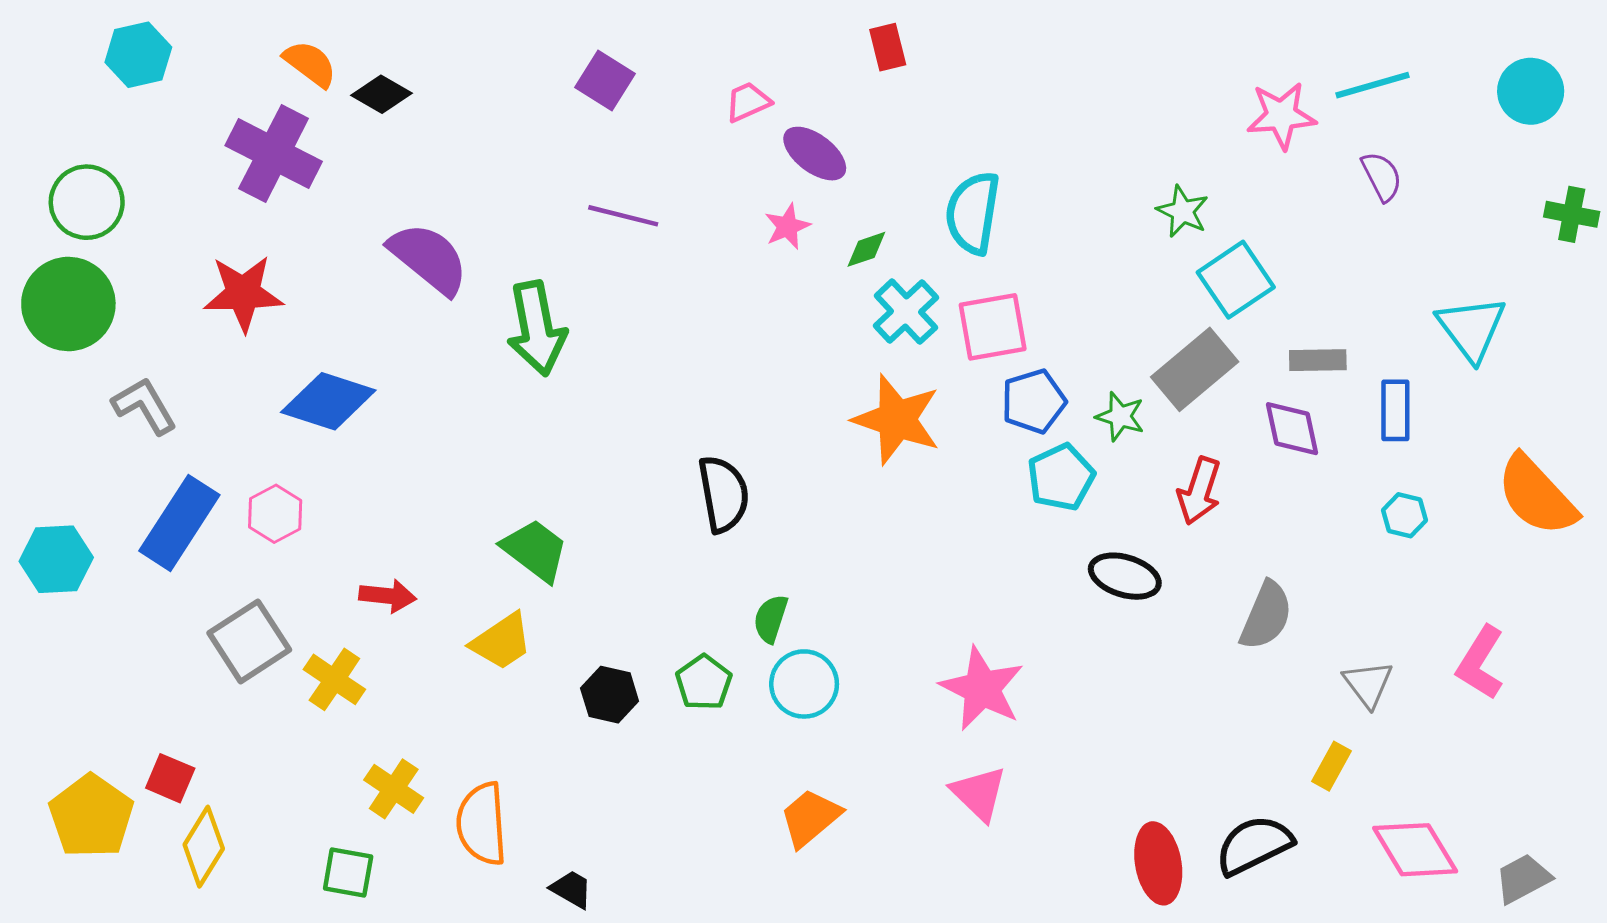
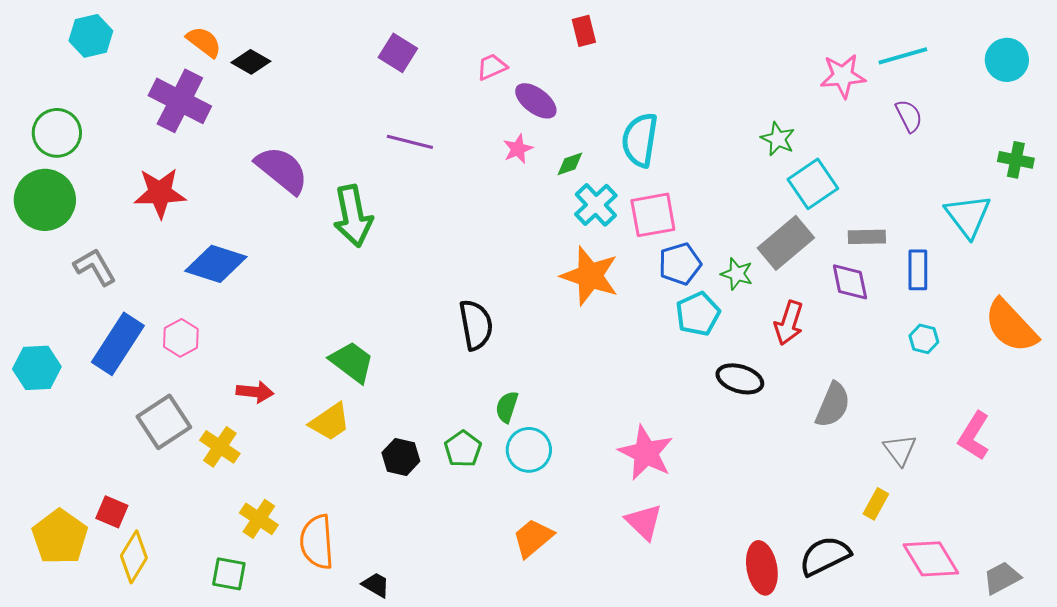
green cross: (1572, 214) -> (1016, 160), moved

